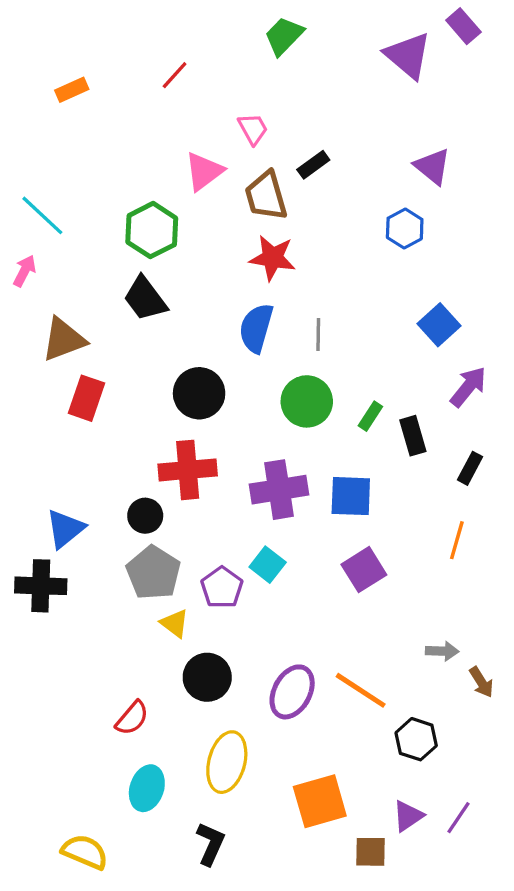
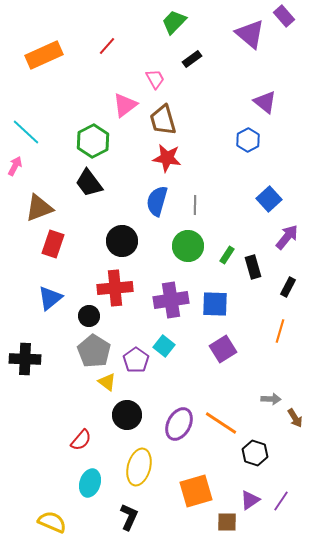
orange rectangle: (72, 90) -> (44, 55), size x1.8
black rectangle: (313, 165) -> (192, 59), moved
blue triangle: (65, 529) -> (50, 298), moved

